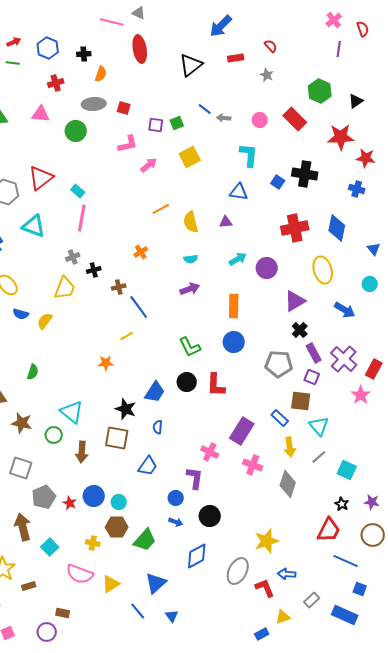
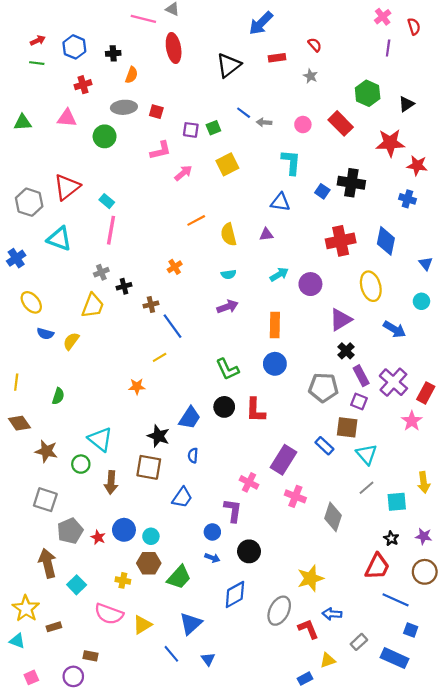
yellow arrow: (290, 447) -> (424, 482), moved
cyan square: (347, 470) -> (397, 502), turned -30

